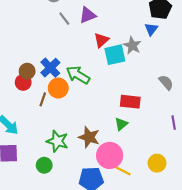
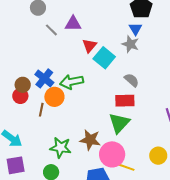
purple triangle: (88, 15) -> (73, 24), turned 30
gray star: (132, 46) -> (130, 44), moved
cyan square: (115, 55) -> (104, 58), turned -30
green arrow: (78, 75) -> (72, 82), turned -35
gray semicircle: (166, 82) -> (132, 80), moved
green triangle: (121, 124) -> (119, 123), size x1.6

